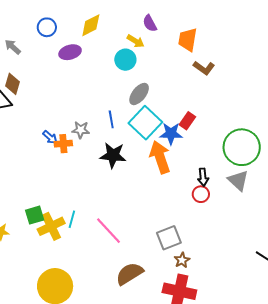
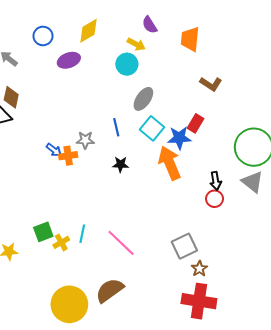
brown L-shape: (204, 68) -> (211, 84), moved
cyan square: (145, 123) -> (152, 128), size x0.7
black star: (113, 155) -> (120, 164), size x0.6
yellow cross: (51, 226) -> (61, 242), size x0.6
brown semicircle: (130, 274) -> (110, 290), moved

